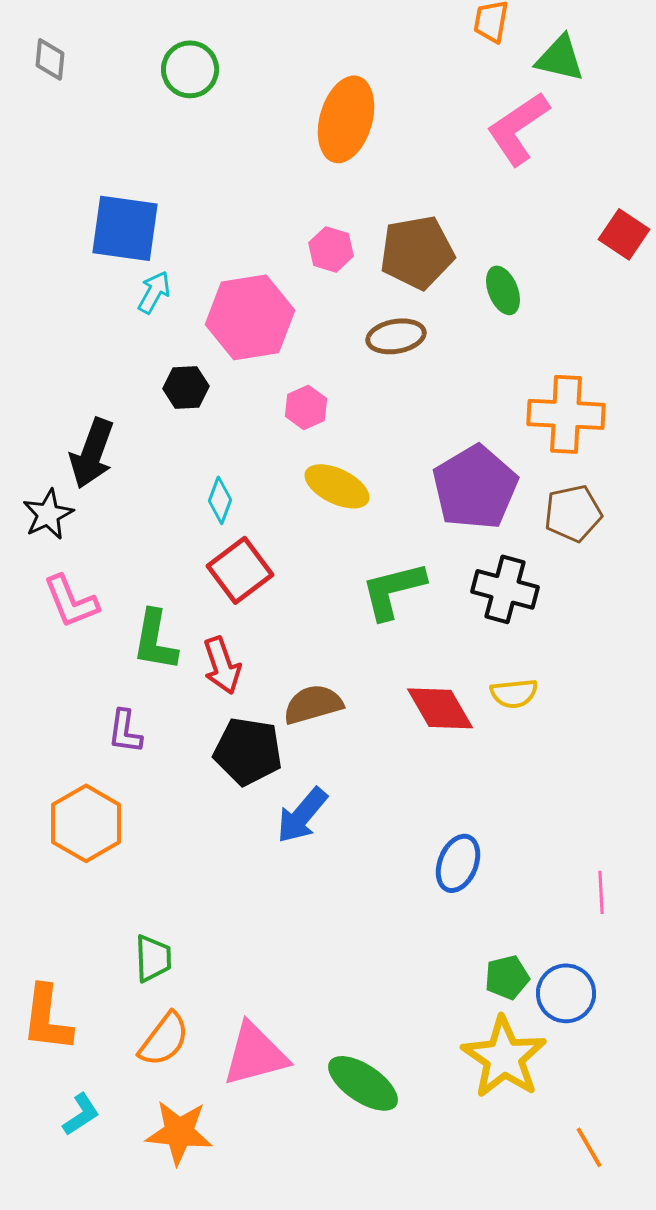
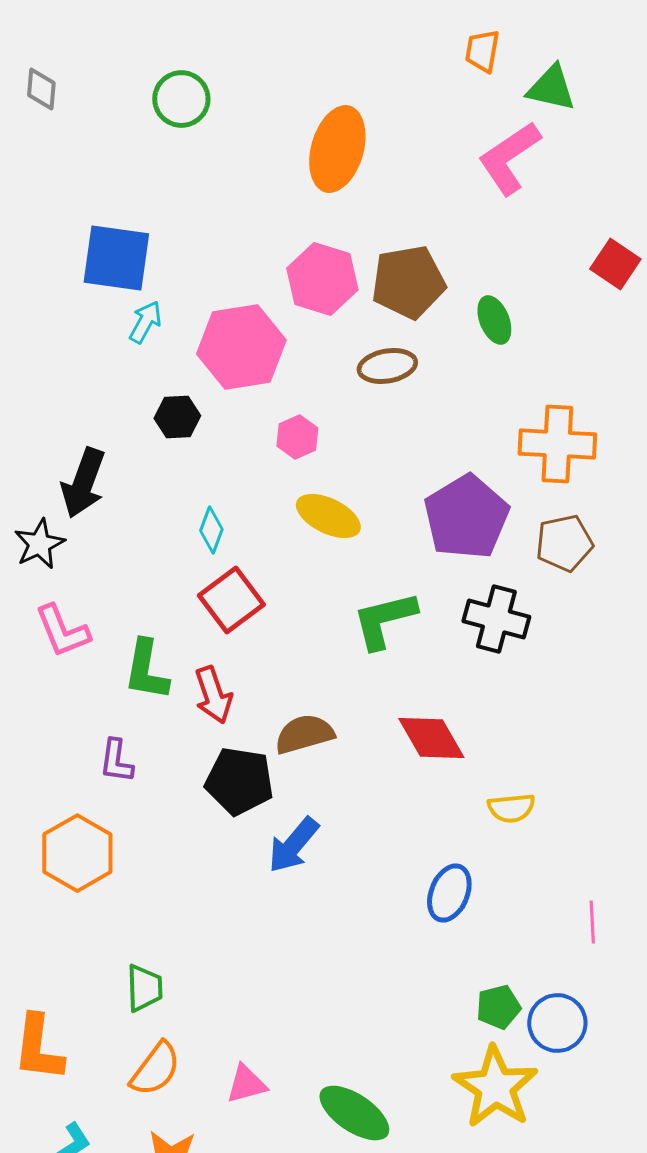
pink hexagon: (331, 249) -> (322, 279), size x1.6
yellow semicircle: (514, 693) -> (511, 808), moved
pink triangle: (255, 1054) -> (246, 1084), size x0.6

